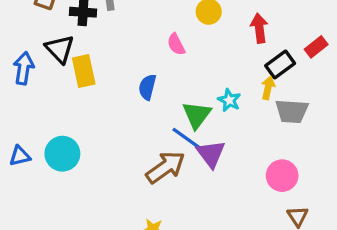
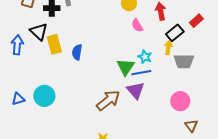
pink semicircle: (176, 44) -> (137, 25), moved
blue semicircle: (147, 87) -> (77, 52), moved
blue line: (186, 138) -> (141, 73), moved, turned -42

